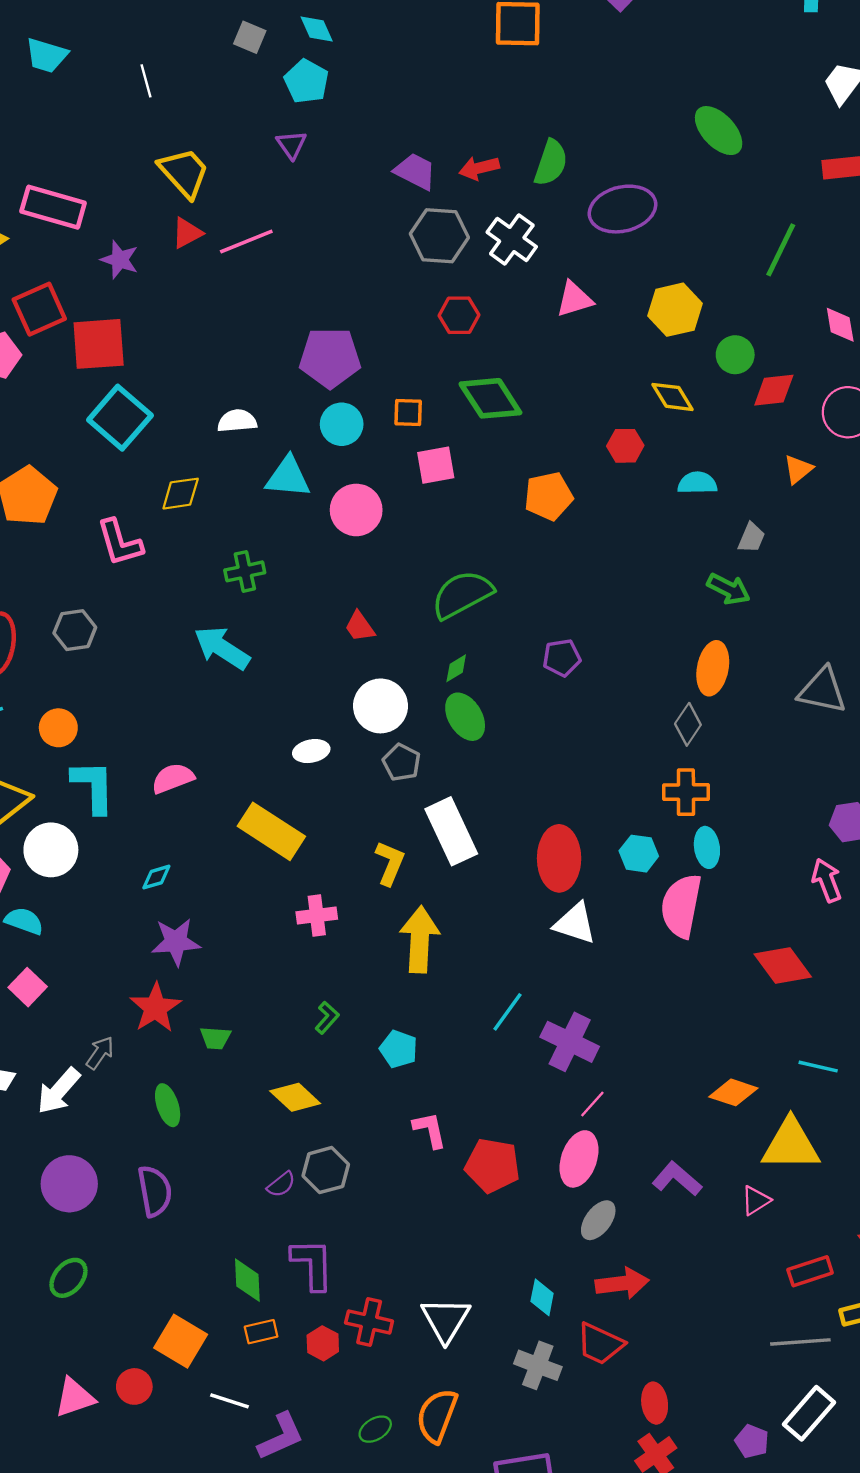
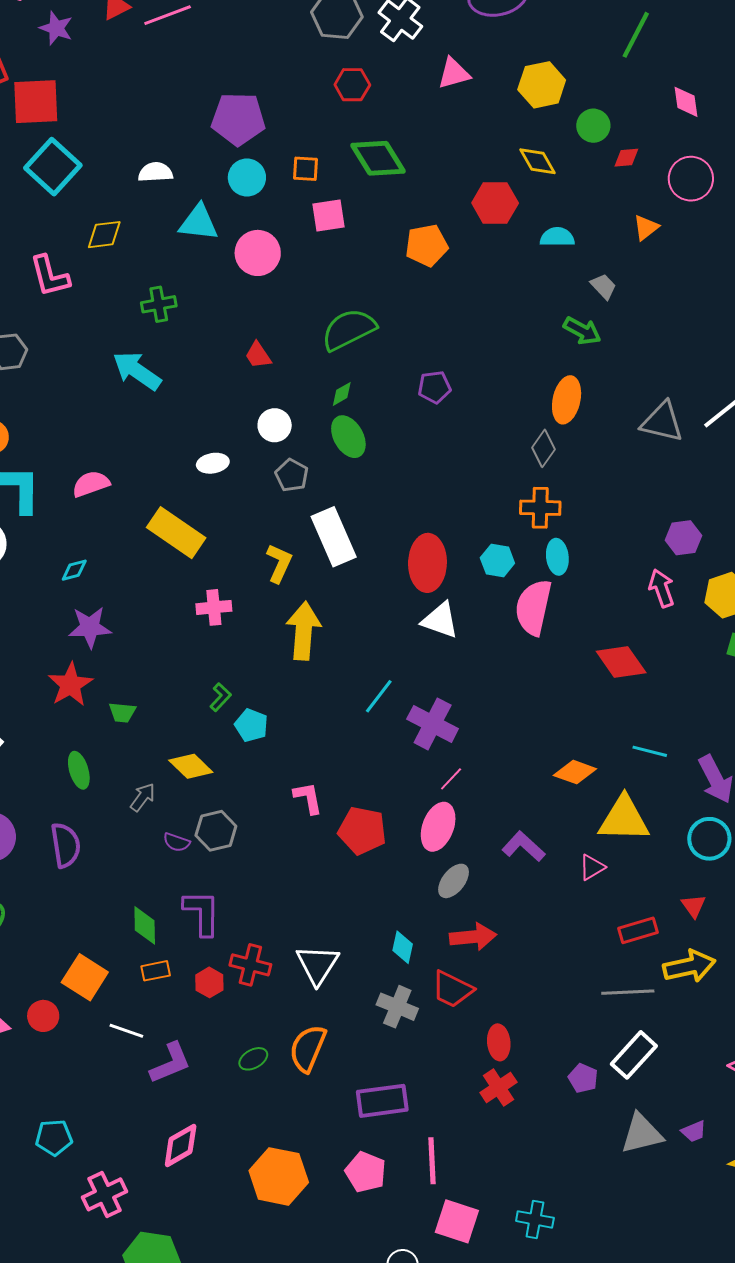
red diamond: (774, 390) -> (626, 158), size x0.7
red hexagon: (625, 446) -> (495, 203), size x1.4
gray trapezoid: (751, 538) -> (603, 286), turned -68
white circle: (381, 706) -> (275, 425), size x0.7
cyan pentagon: (399, 1049) -> (251, 725), moved
gray arrow: (100, 1053) -> (143, 797), moved
purple semicircle: (281, 1184) -> (177, 842), turned 56

